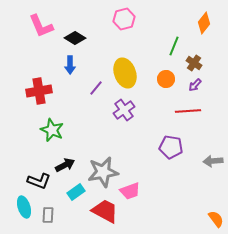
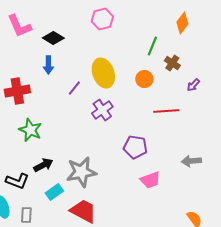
purple arrow: (195, 85) -> (193, 85), moved
purple pentagon: (171, 147) -> (135, 147), moved
pink trapezoid: (130, 191) -> (150, 180), moved

